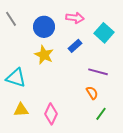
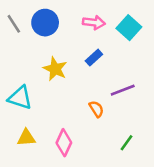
blue circle: (44, 27) -> (45, 23), moved
cyan square: (104, 33) -> (129, 28), moved
purple line: (98, 72) -> (123, 90), turned -36
orange semicircle: (92, 93) -> (96, 109), moved

